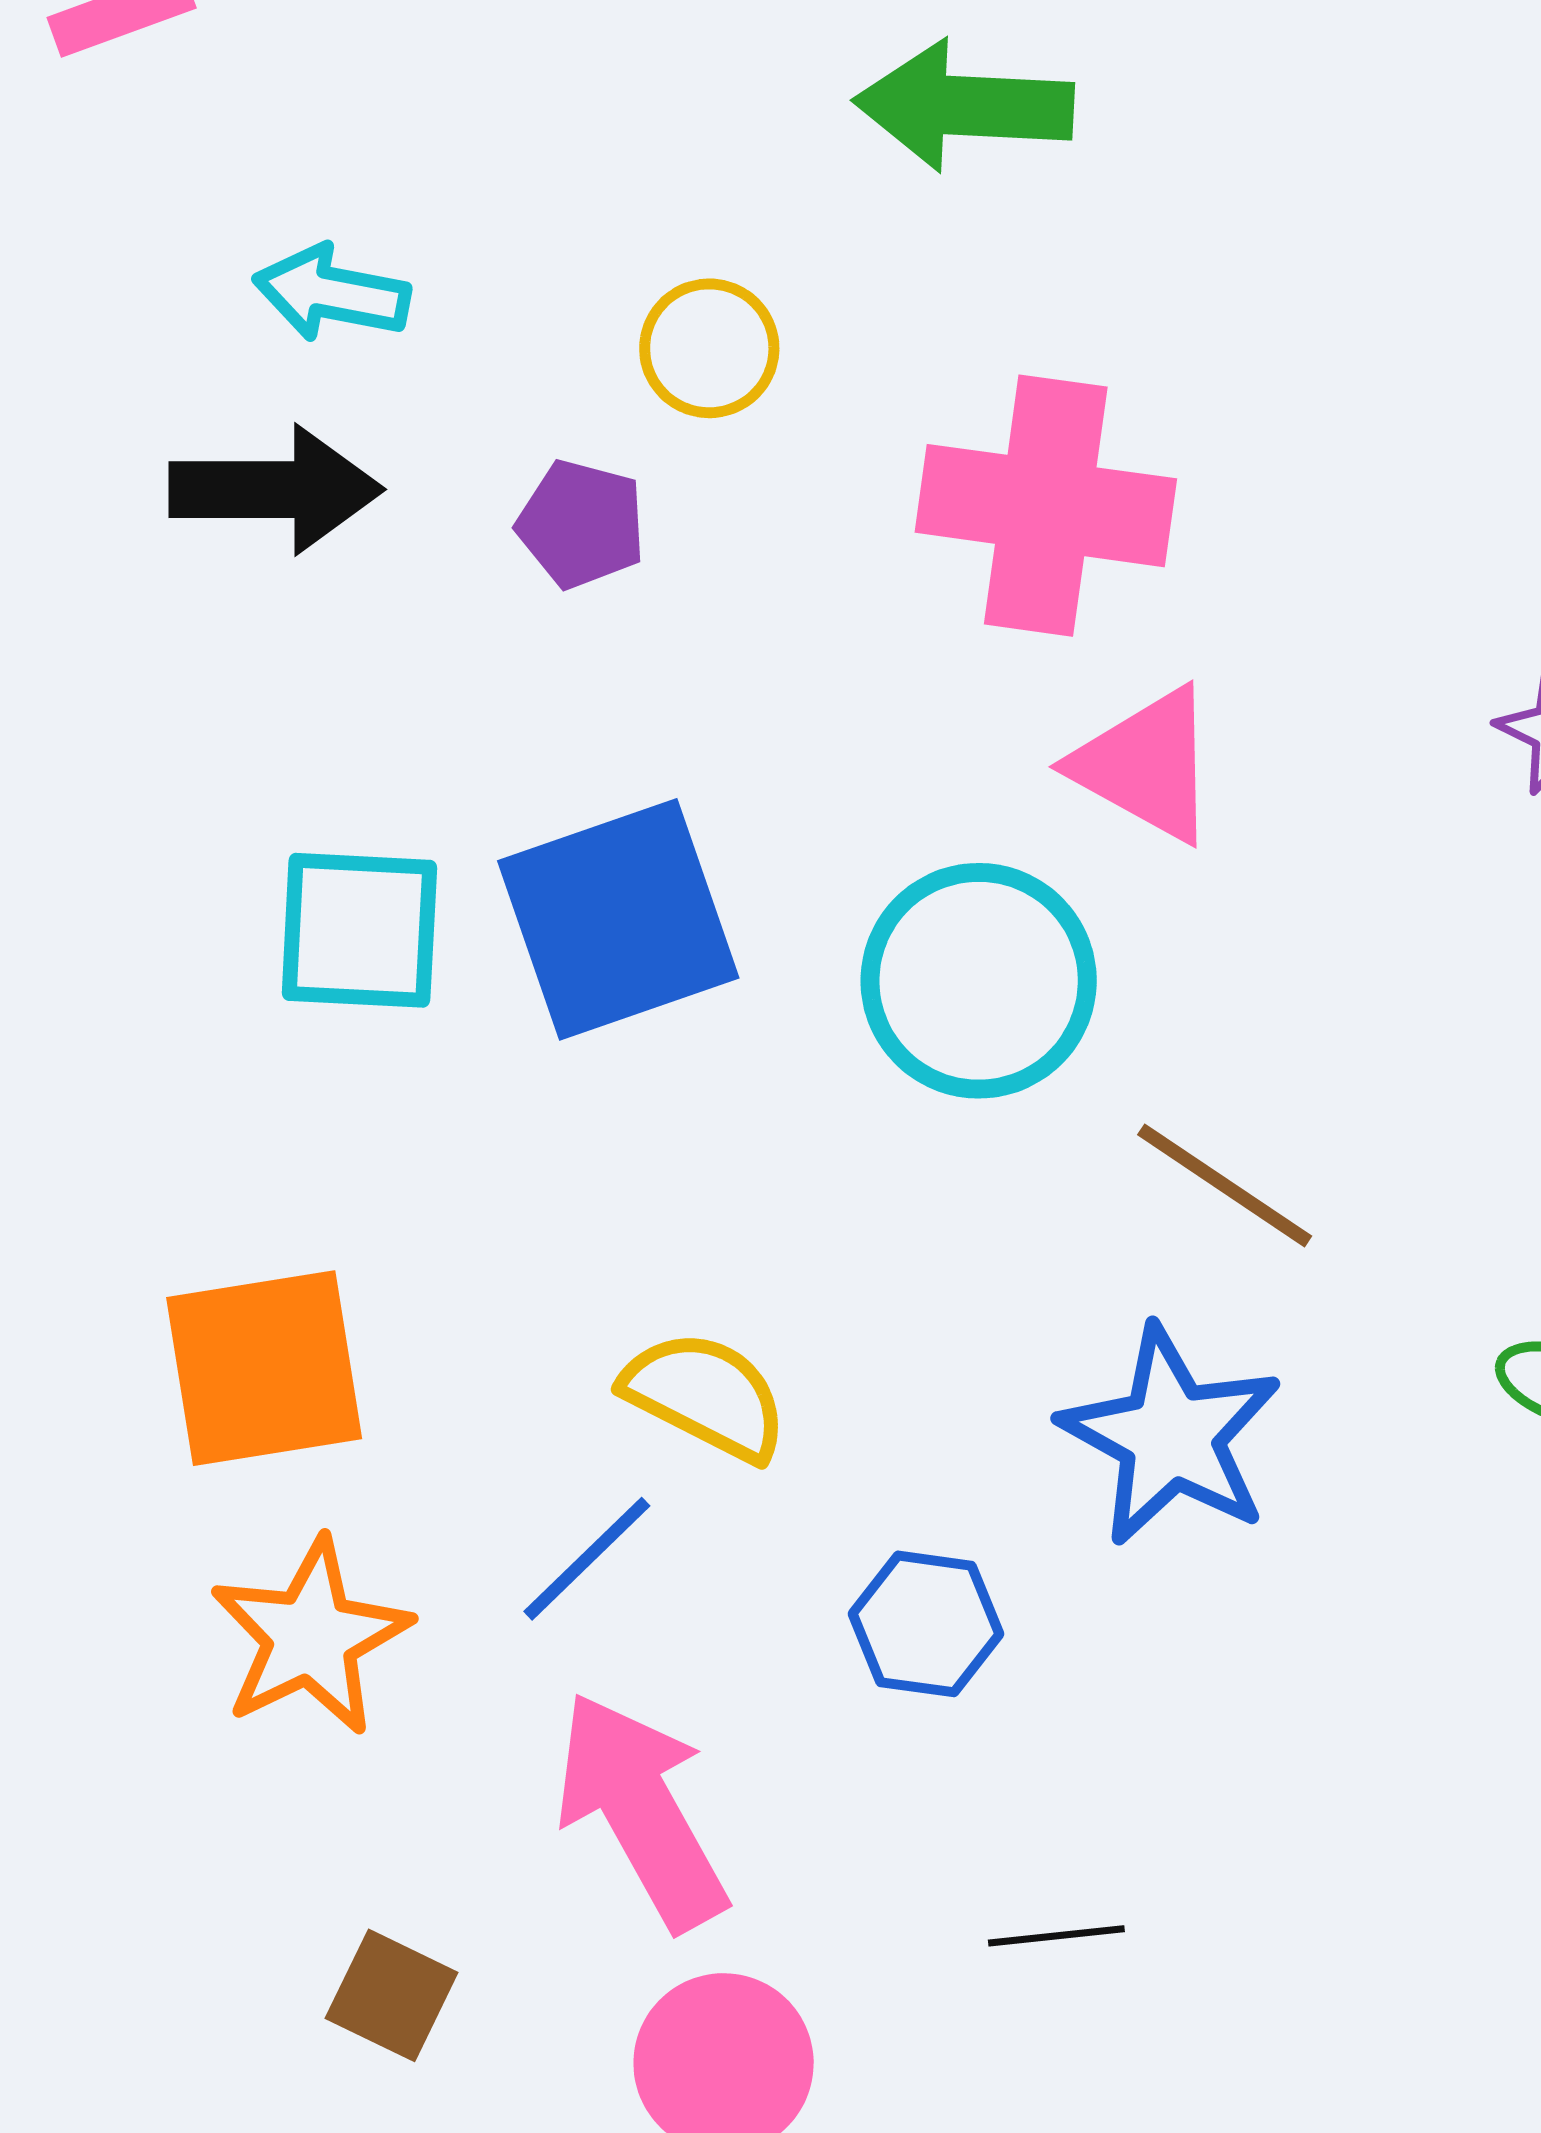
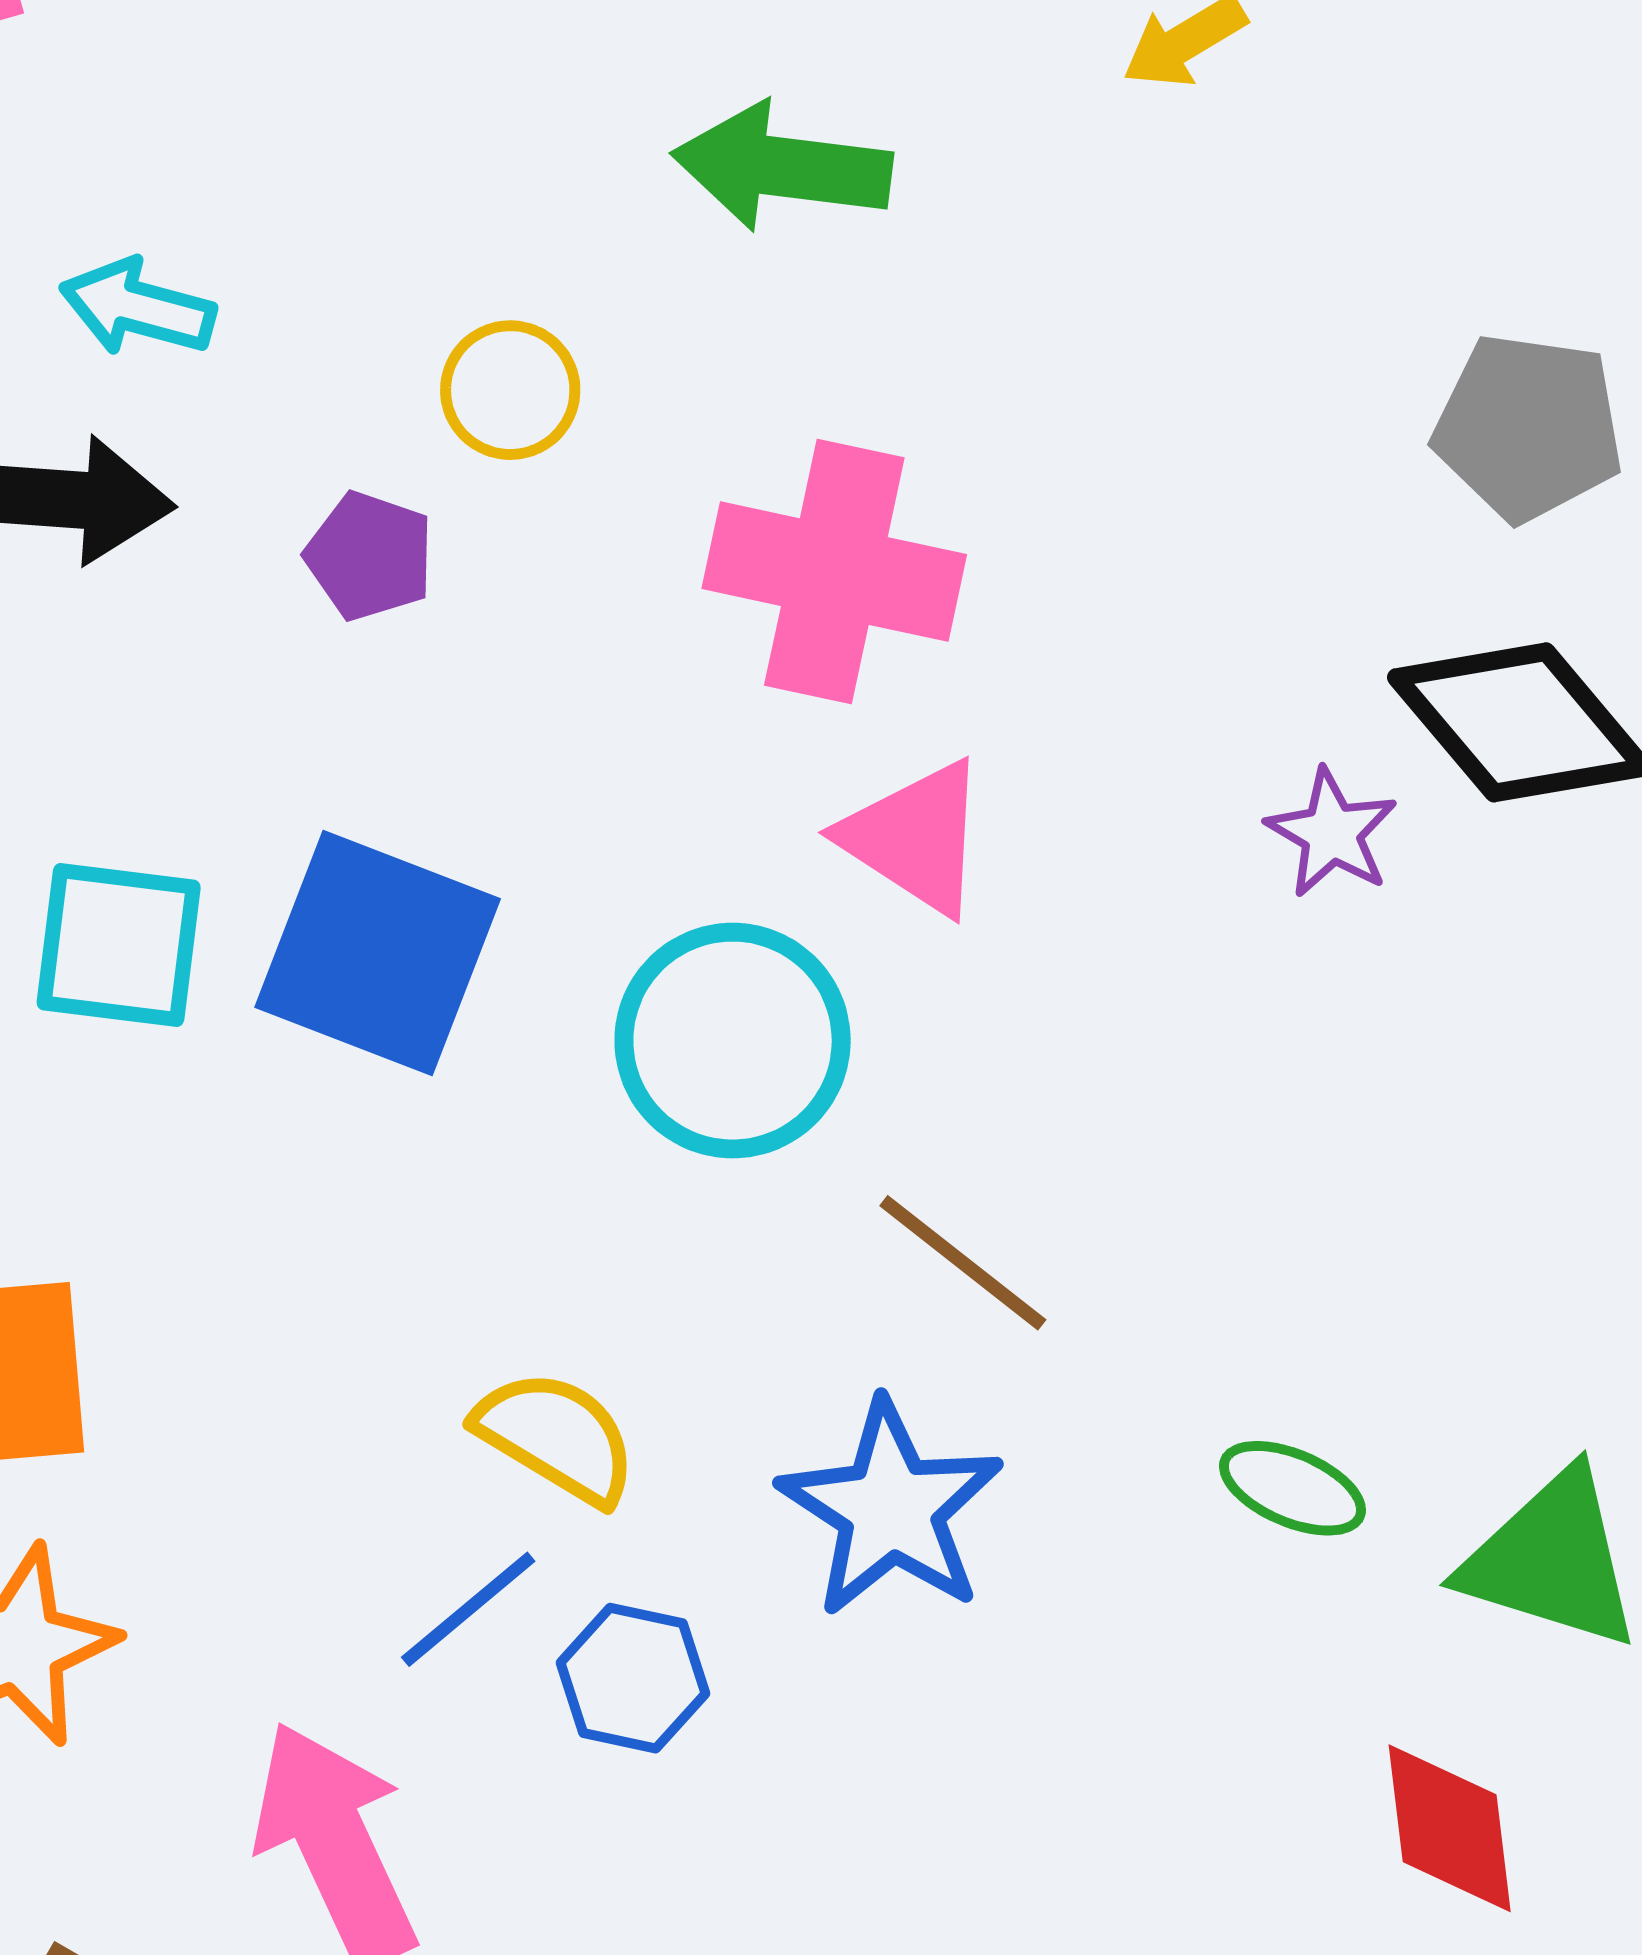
blue square: (618, 919) -> (378, 953), turned 36
yellow semicircle: (705, 1395) -> (556, 1437), moved
blue line: (587, 1559) -> (468, 1609), moved

